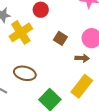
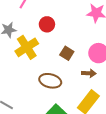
brown ellipse: (25, 73) -> (50, 81), moved

